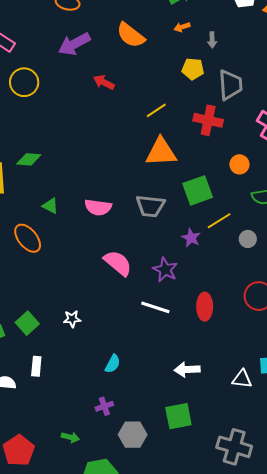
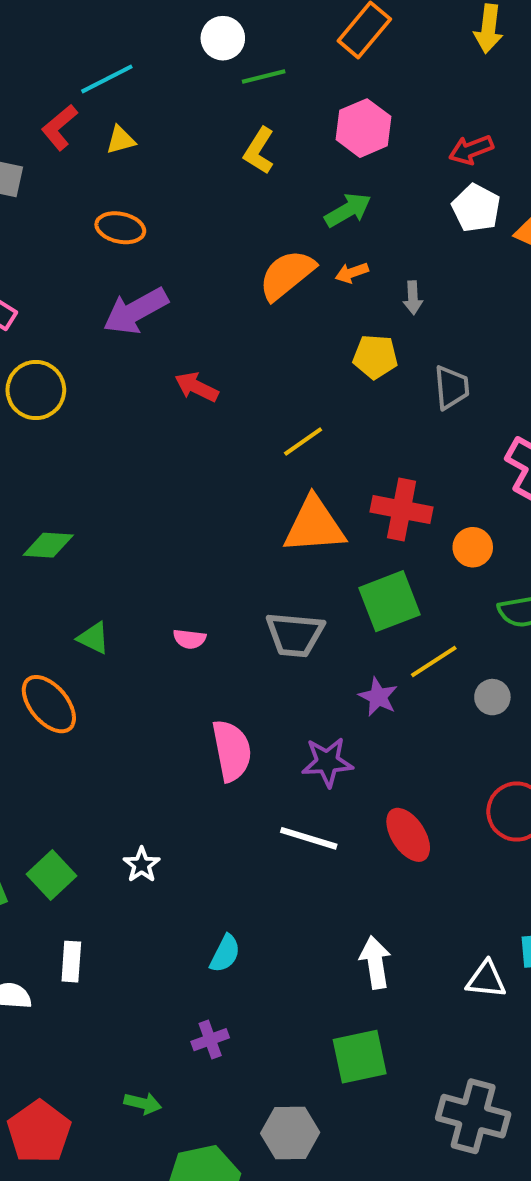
orange semicircle: (131, 35) -> (287, 275), moved, turned 104
gray trapezoid: (230, 85) -> (452, 387), size x0.7
red cross: (208, 120) -> (402, 510), moved
pink semicircle: (98, 207) -> (189, 639), size x0.6
pink semicircle: (118, 263) -> (232, 751), turned 40
purple star: (165, 270) -> (327, 762), turned -30
red ellipse: (205, 307) -> (408, 835), turned -32
white star: (72, 319) -> (142, 865), turned -30
white arrow: (187, 370) -> (375, 962), turned 85
gray hexagon: (133, 435) -> (290, 1133), moved

